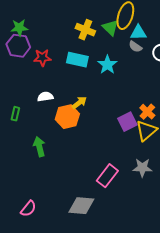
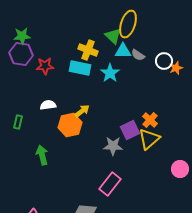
yellow cross: (85, 30) -> (88, 50), moved
cyan triangle: (138, 33) -> (123, 51), moved
gray star: (142, 168) -> (113, 146), moved

